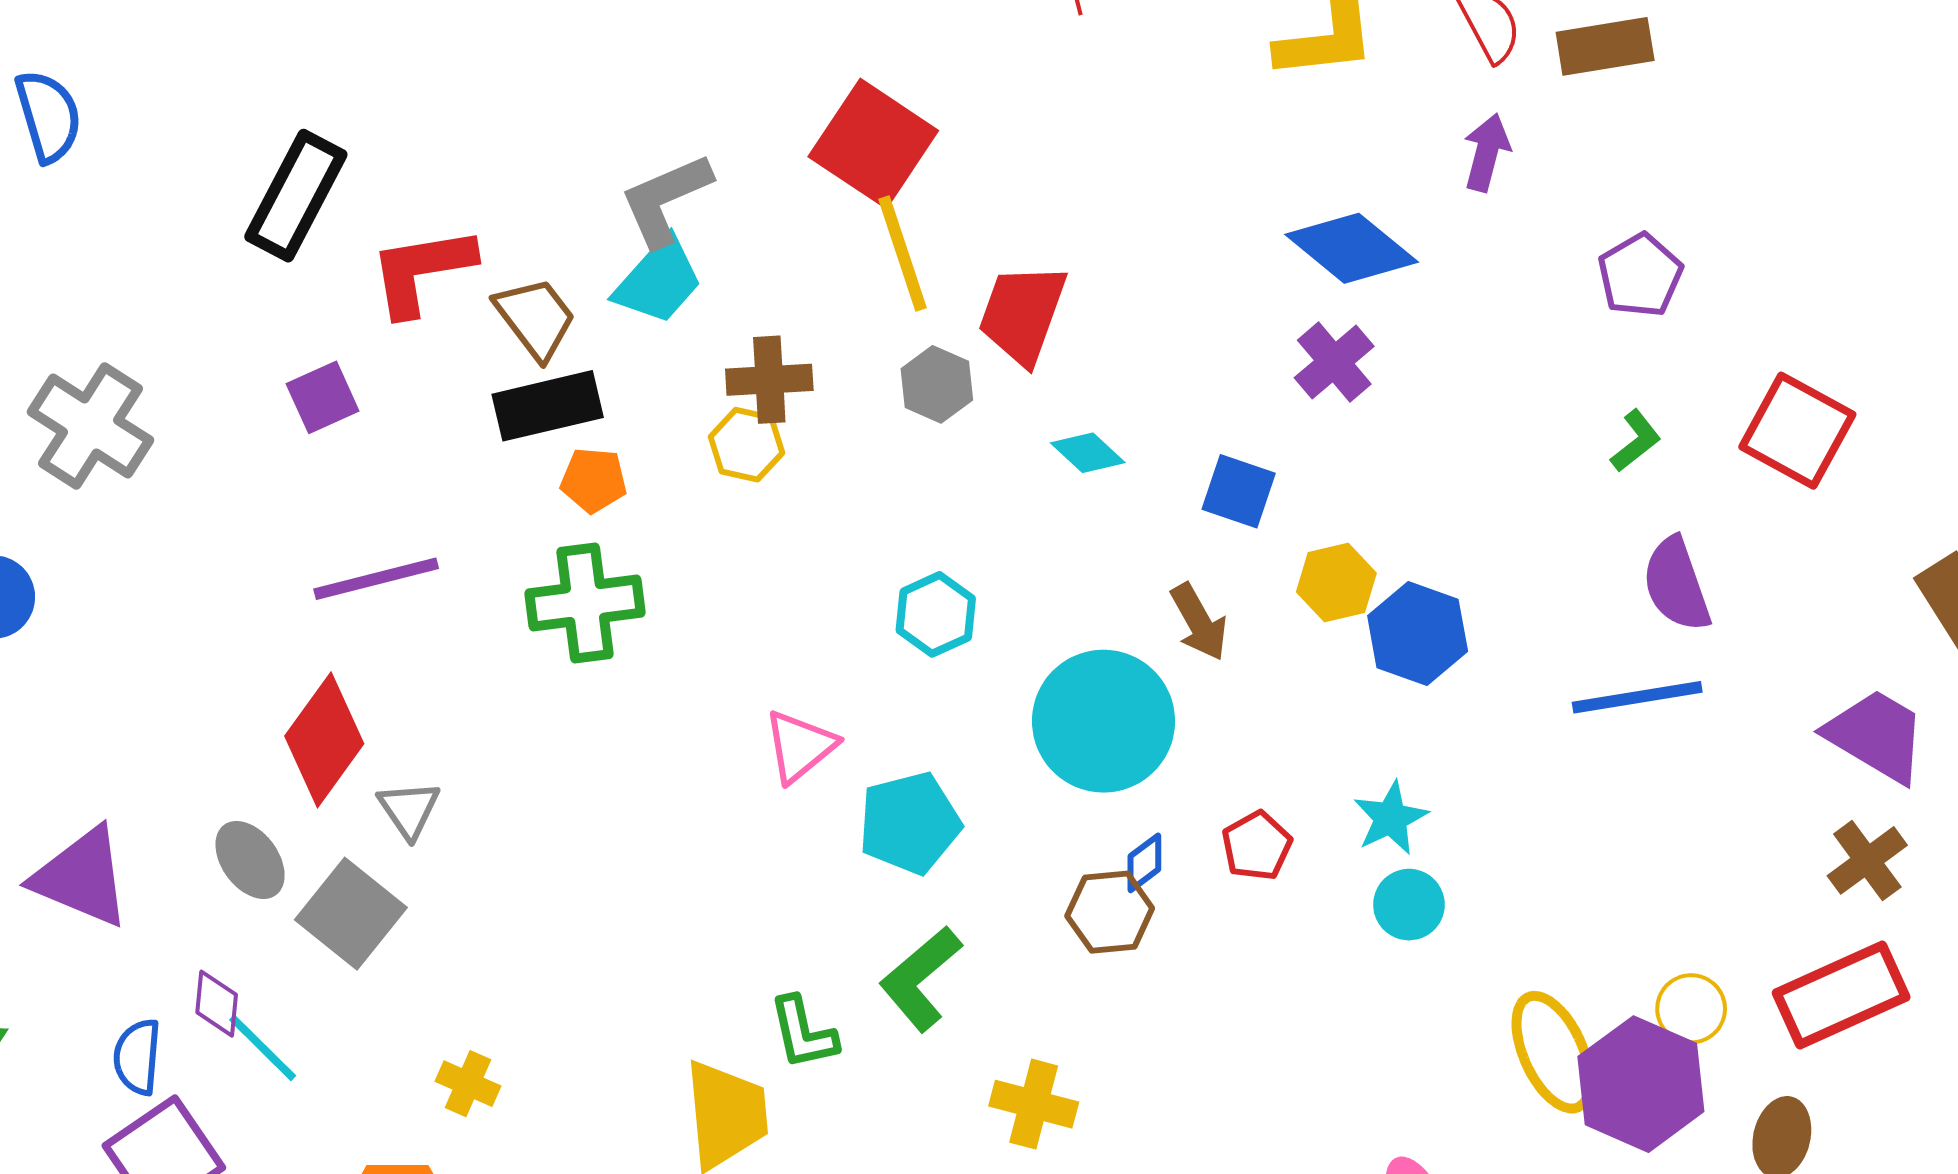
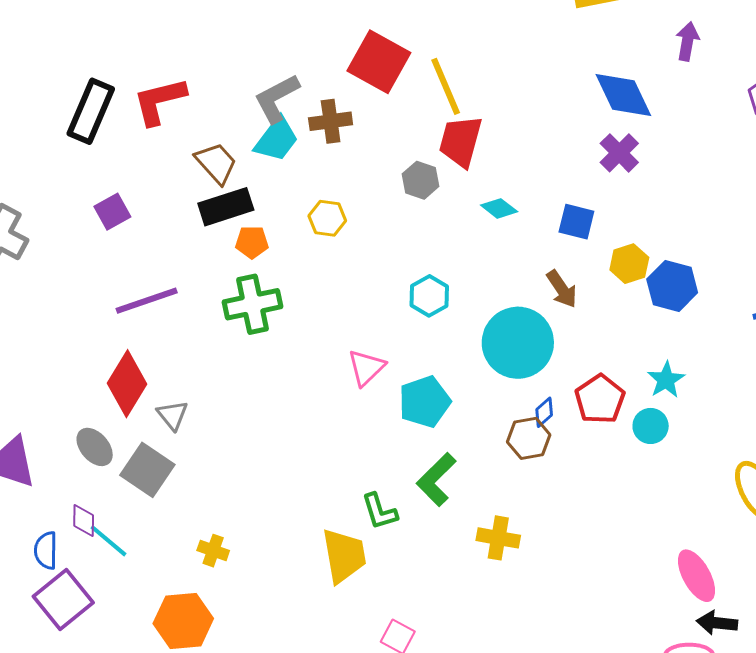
blue diamond: (1352, 248) -> (623, 95), turned 30
yellow line: (902, 254) -> (446, 86), moved
red L-shape: (422, 271) -> (159, 101), moved
brown cross: (769, 380) -> (331, 121), moved
red pentagon: (1257, 846) -> (600, 399), size x1.4
cyan circle: (1409, 905) -> (651, 426), moved

